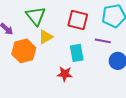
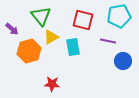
cyan rectangle: (77, 53) -> (73, 47), moved
red star: (65, 74) -> (52, 84), moved

